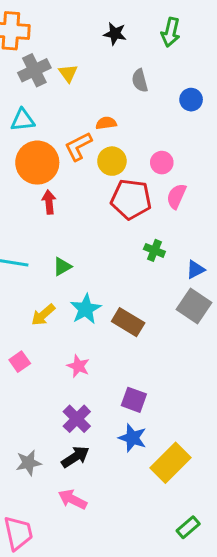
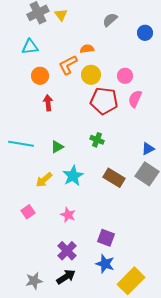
gray semicircle: (140, 81) -> (110, 20), turned 63
orange circle: (37, 163) -> (40, 76), size x0.6
green cross: (154, 250) -> (97, 140), moved
brown rectangle: (128, 322) -> (114, 178), moved

